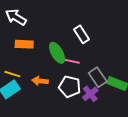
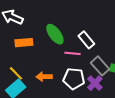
white rectangle: (82, 34) -> (86, 40), moved
green ellipse: (57, 53) -> (55, 34), moved
yellow line: (12, 74) -> (16, 73), turned 35

